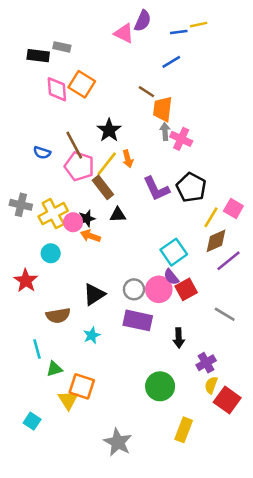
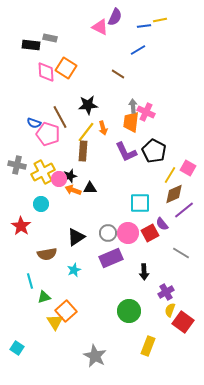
orange trapezoid: (163, 109) -> (131, 122), moved
black star: (109, 130) -> (88, 105), turned 30
pink pentagon: (79, 166) -> (48, 134), moved
brown rectangle: (103, 187) -> (83, 151), turned 42
black triangle: (118, 215) -> (90, 188), moved
cyan square: (174, 252) -> (140, 203), turned 35
purple semicircle: (171, 277) -> (162, 224), moved
purple rectangle: (138, 320) -> (111, 258), turned -35
orange square: (82, 386) -> (66, 311), turned 30
cyan square: (32, 421) -> (17, 348), moved

